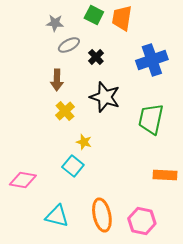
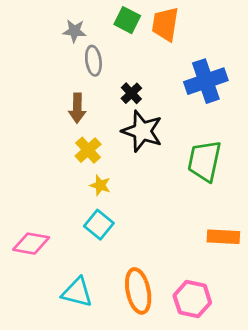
gray ellipse: (69, 45) -> (93, 61), turned -70
black cross: (96, 57) -> (131, 93), moved
yellow star: (84, 142) -> (100, 185), moved

